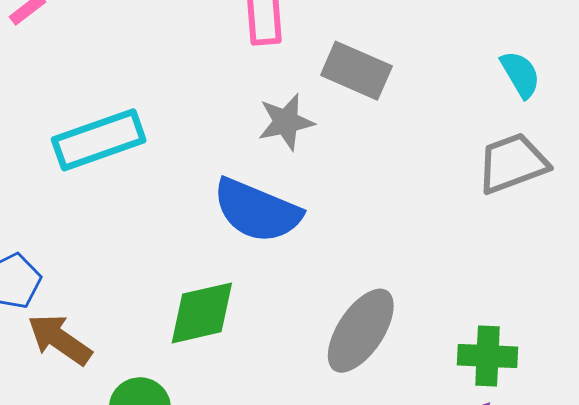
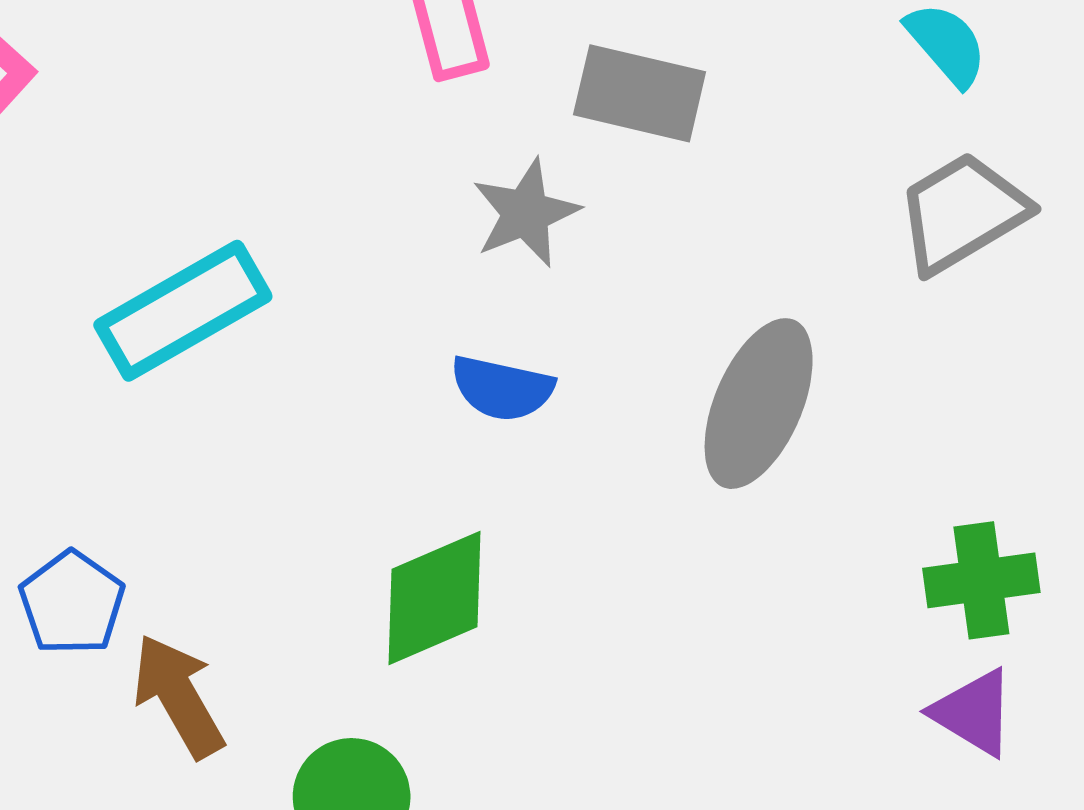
blue semicircle: (257, 211) -> (502, 388), size x0.6
gray ellipse: (361, 331) -> (759, 404), moved
brown arrow: (60, 339) -> (178, 696), turned 36

